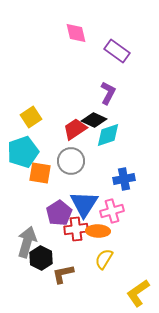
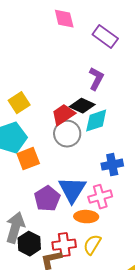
gray circle: (71, 161) -> (67, 134), moved
orange square: (40, 173) -> (28, 159), turned -30
red cross: (76, 229) -> (64, 245), moved

